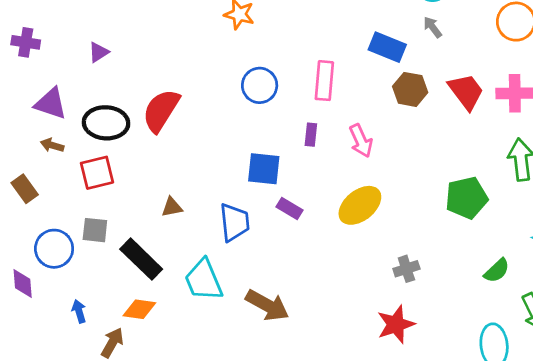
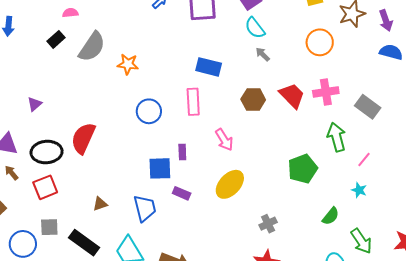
blue rectangle: (387, 47) -> (209, 67), moved
purple rectangle: (311, 135) -> (182, 152), moved
brown arrow: (52, 145) -> (11, 173), turned 42

